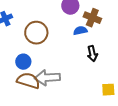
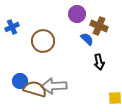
blue semicircle: (80, 31) -> (87, 39), turned 56
blue circle: (23, 62) -> (20, 81), moved

